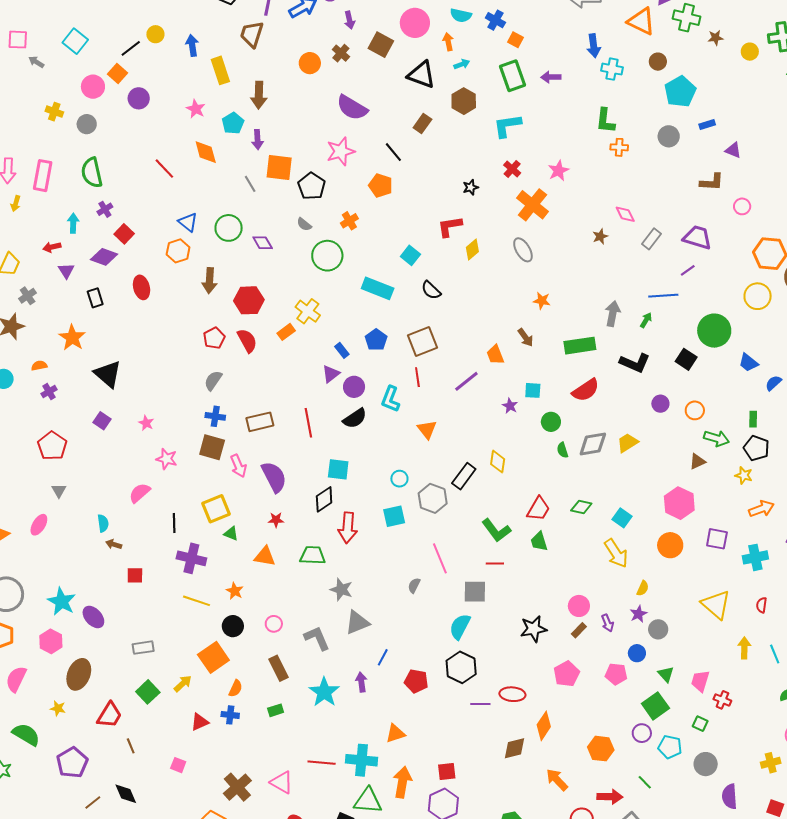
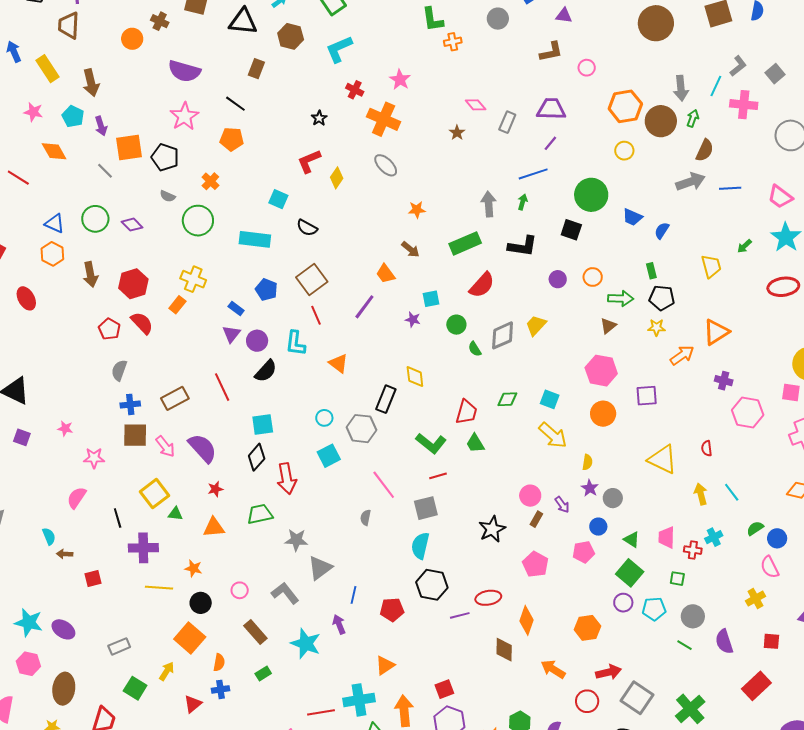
yellow circle: (758, 296) -> (624, 151), size x0.7
cyan cross: (755, 557) -> (714, 537), moved, size x0.7
brown diamond: (515, 748) -> (504, 650), turned -60
green line: (645, 782) -> (684, 645), moved

